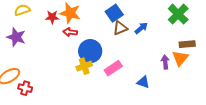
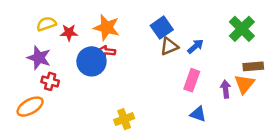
red star: (52, 17) -> (69, 33), moved
blue circle: (90, 51) -> (91, 61), moved
yellow cross: (84, 66) -> (124, 119), moved
pink rectangle: (113, 68) -> (192, 80), moved, turned -36
red cross: (25, 88) -> (50, 81), moved

